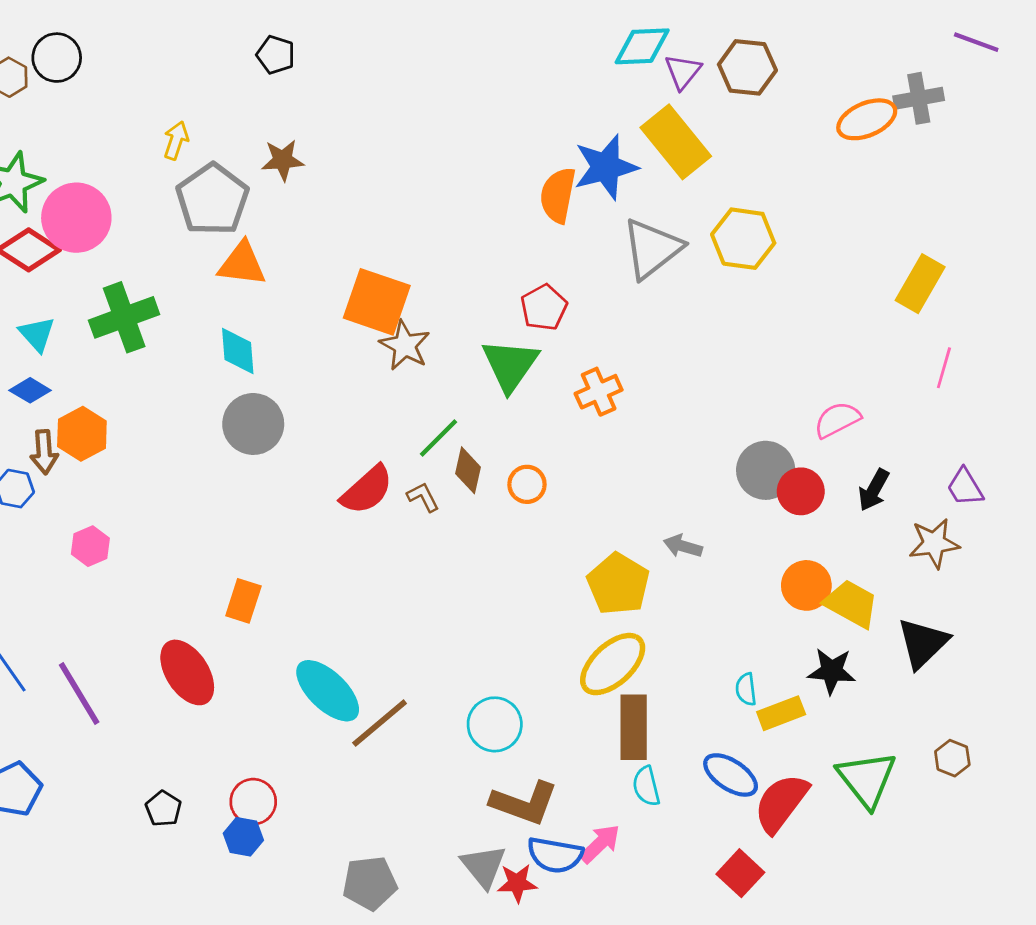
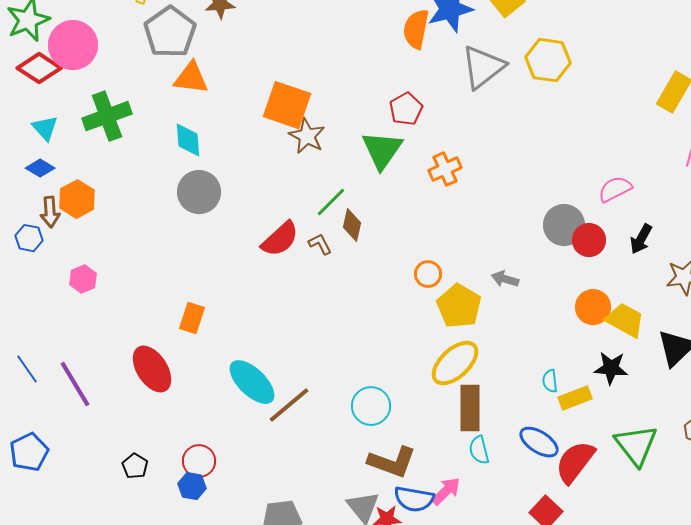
orange circle: (527, 484) -> (428, 274), moved

